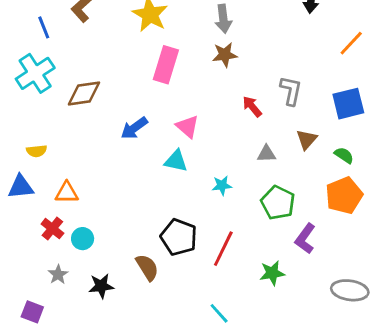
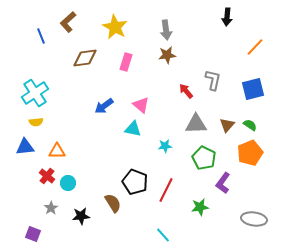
pink rectangle: (166, 65) -> (126, 62), size x0.7
cyan cross: (35, 73) -> (35, 93), moved
brown diamond: (84, 93) -> (85, 58), moved
brown triangle: (307, 139) -> (227, 125), moved
gray triangle: (266, 154) -> (196, 124), size x1.6

